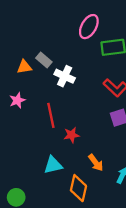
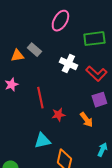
pink ellipse: (89, 27) -> (60, 21), moved
white cross: (65, 76) -> (68, 64), moved
orange arrow: (96, 163) -> (86, 120), moved

